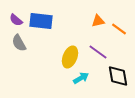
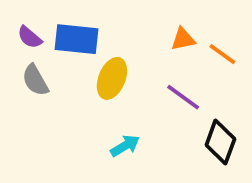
yellow ellipse: (70, 57) -> (112, 78), moved
black diamond: (118, 76) -> (220, 142), turned 30
cyan arrow: (81, 78) -> (125, 146), moved

